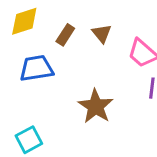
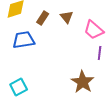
brown star: (96, 106) -> (83, 82), moved

